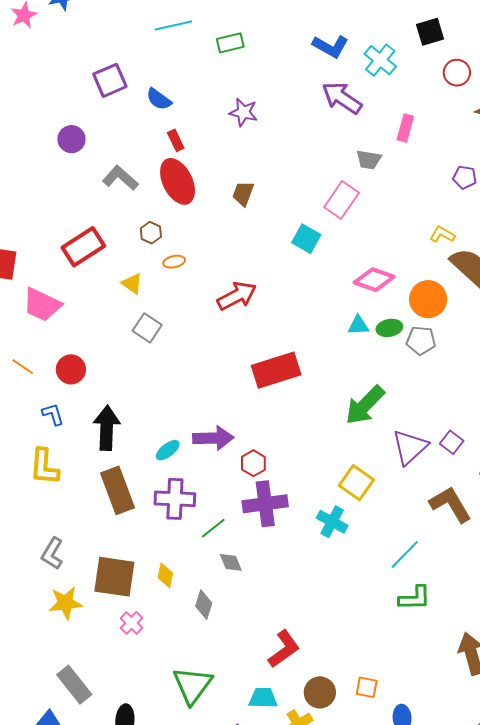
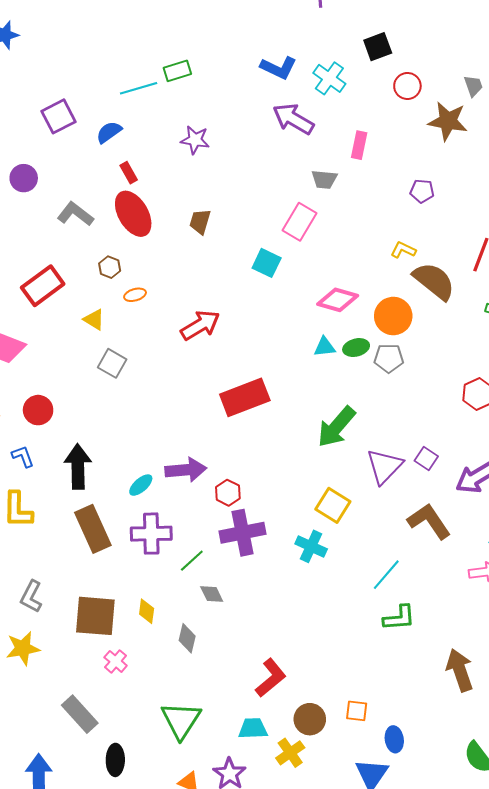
cyan line: (173, 25) -> (139, 88), moved
blue semicircle: (159, 99) -> (109, 132), turned 112
yellow star: (66, 603) -> (23, 648), moved
gray rectangle: (74, 685) -> (80, 714), moved

